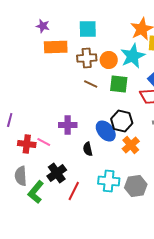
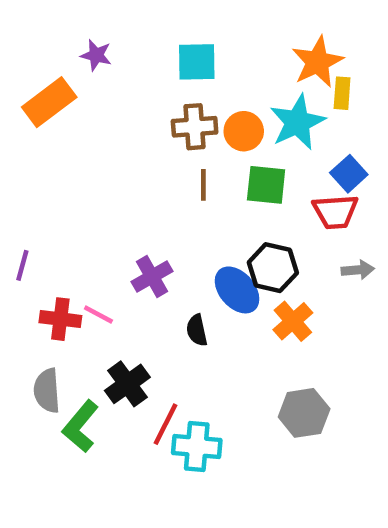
orange rectangle: (56, 47) -> (49, 102), moved, turned -35
brown line: (91, 84) -> (203, 185), turned 64
purple cross: (68, 125) -> (152, 277), turned -30
cyan cross: (109, 181) -> (197, 446), moved

